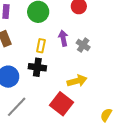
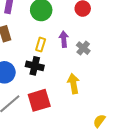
yellow arrow: (77, 81) -> (73, 84), turned -90
red square: (62, 104) -> (39, 100), moved, turned 30

